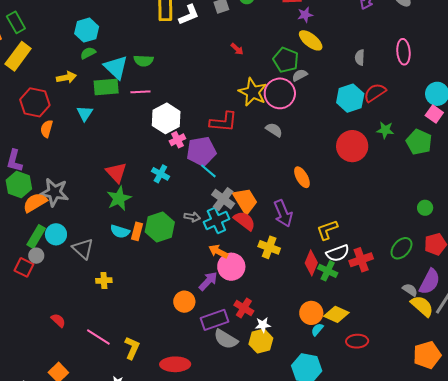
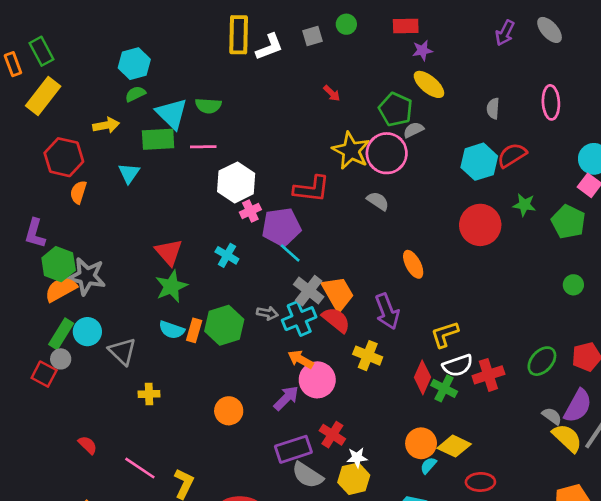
green hexagon: (19, 185) -> (59, 264), moved
green circle: (425, 208) -> (573, 285), moved
orange circle: (184, 302) -> (229, 411), moved

